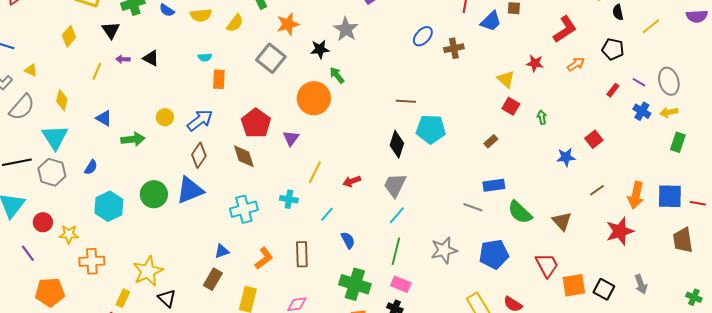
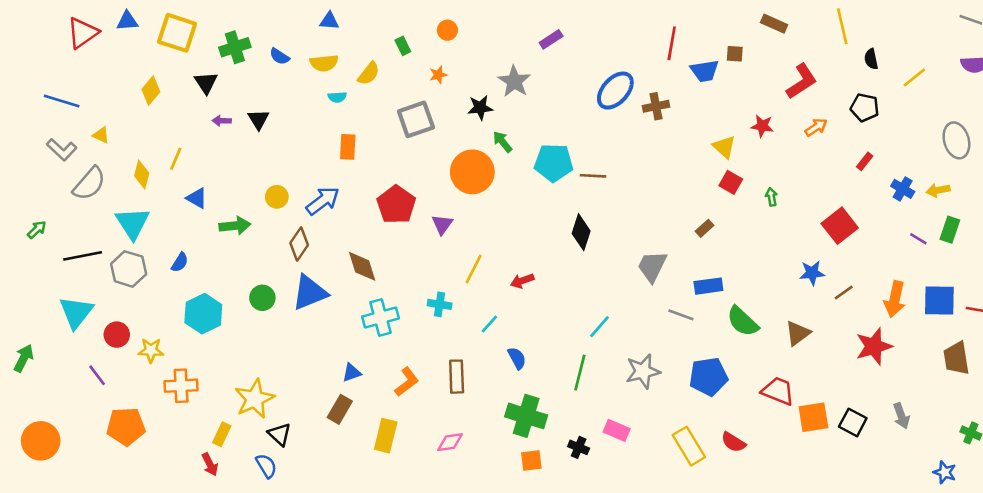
blue trapezoid: (491, 21) -> (705, 71), turned 35
orange star: (288, 24) -> (438, 75), size x0.6
blue ellipse: (423, 36) -> (615, 91), size x1.4
cyan semicircle: (205, 57) -> (337, 97), moved
black triangle: (151, 58) -> (258, 119), turned 30
gray square: (271, 58) -> (416, 119), turned 32
yellow line: (97, 71) -> (176, 159), moved
gray ellipse: (669, 81) -> (956, 140), moved
purple line: (639, 82) -> (918, 239), moved
cyan pentagon: (431, 129) -> (554, 163), moved
red square: (594, 139) -> (840, 226), size x1.5
brown diamond: (199, 155) -> (299, 244), moved
brown diamond: (244, 156) -> (362, 266), moved
blue star: (566, 157) -> (812, 273), moved
gray trapezoid: (395, 185) -> (652, 266), moved
green circle: (154, 194) -> (262, 298), size x0.7
cyan line: (397, 215) -> (600, 327), moved
brown triangle: (562, 221) -> (798, 333), turned 35
red trapezoid: (547, 265) -> (778, 391), turned -40
pink rectangle: (401, 284) -> (617, 430), moved

